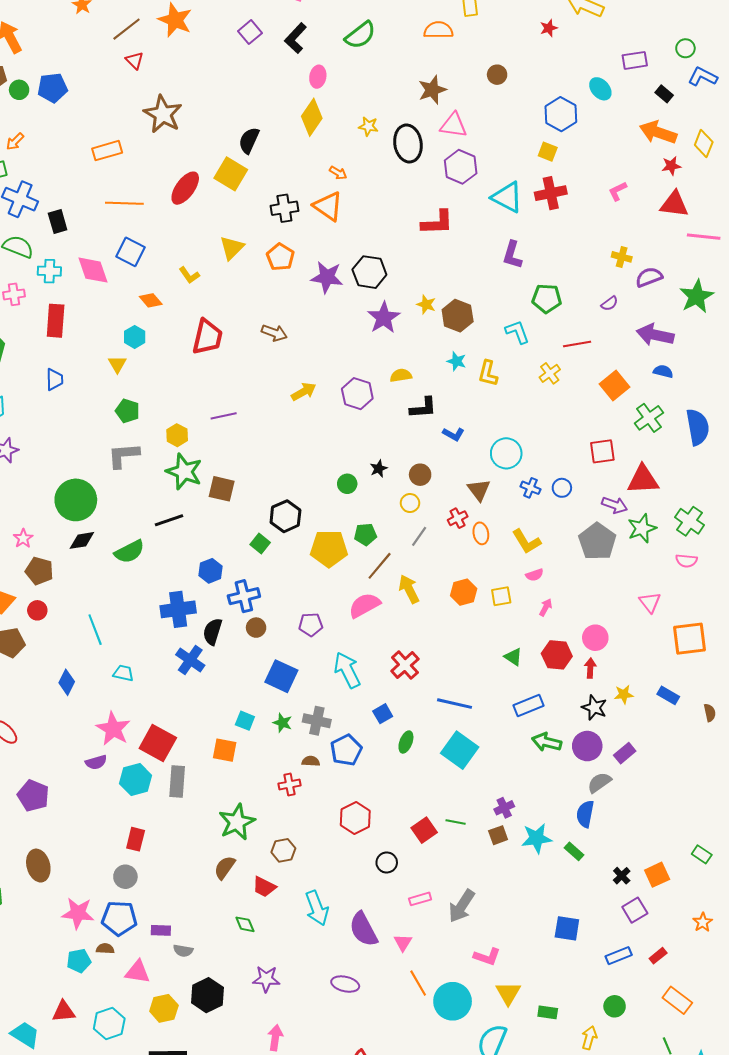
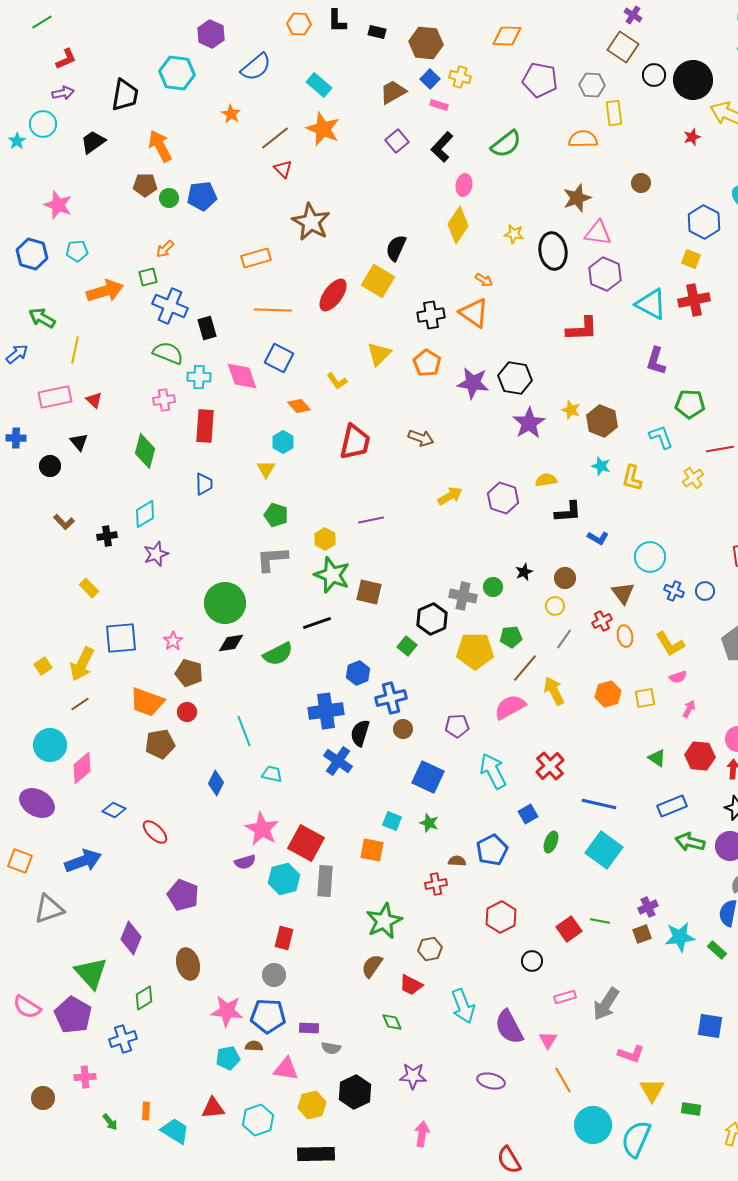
gray cross: (317, 721) -> (463, 596), moved
cyan circle: (453, 1001) -> (593, 1125), moved

